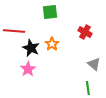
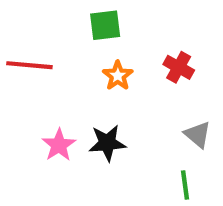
orange star: (52, 44) -> (118, 76), moved
black star: (31, 48) -> (107, 143), moved, turned -30

